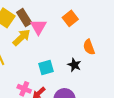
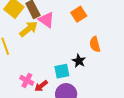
pink triangle: (38, 27) -> (46, 20), turned -30
cyan square: (46, 68) -> (62, 71), moved

